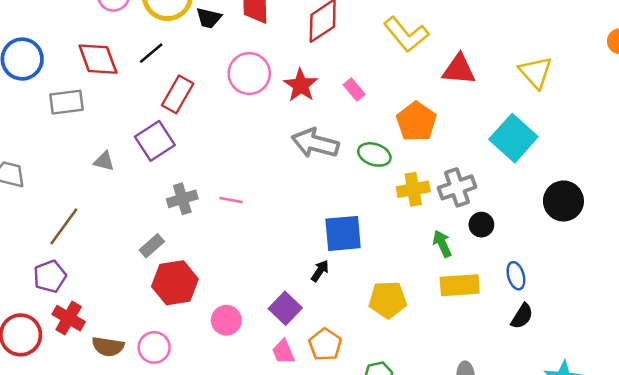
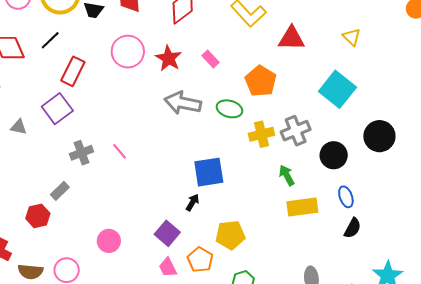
yellow triangle: (536, 72) -> (352, 37), size x0.7
pink line: (231, 200) -> (120, 151), turned 42
black circle: (481, 225) -> (334, 155), moved, size x1.4
red hexagon: (175, 283) -> (38, 216), moved, size x0.7
yellow pentagon: (388, 300) -> (230, 235), moved
pink circle: (226, 320) -> (109, 241), moved

